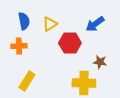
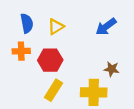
red hexagon: (70, 43) -> (50, 60), moved
yellow rectangle: (27, 81) -> (54, 90), moved

